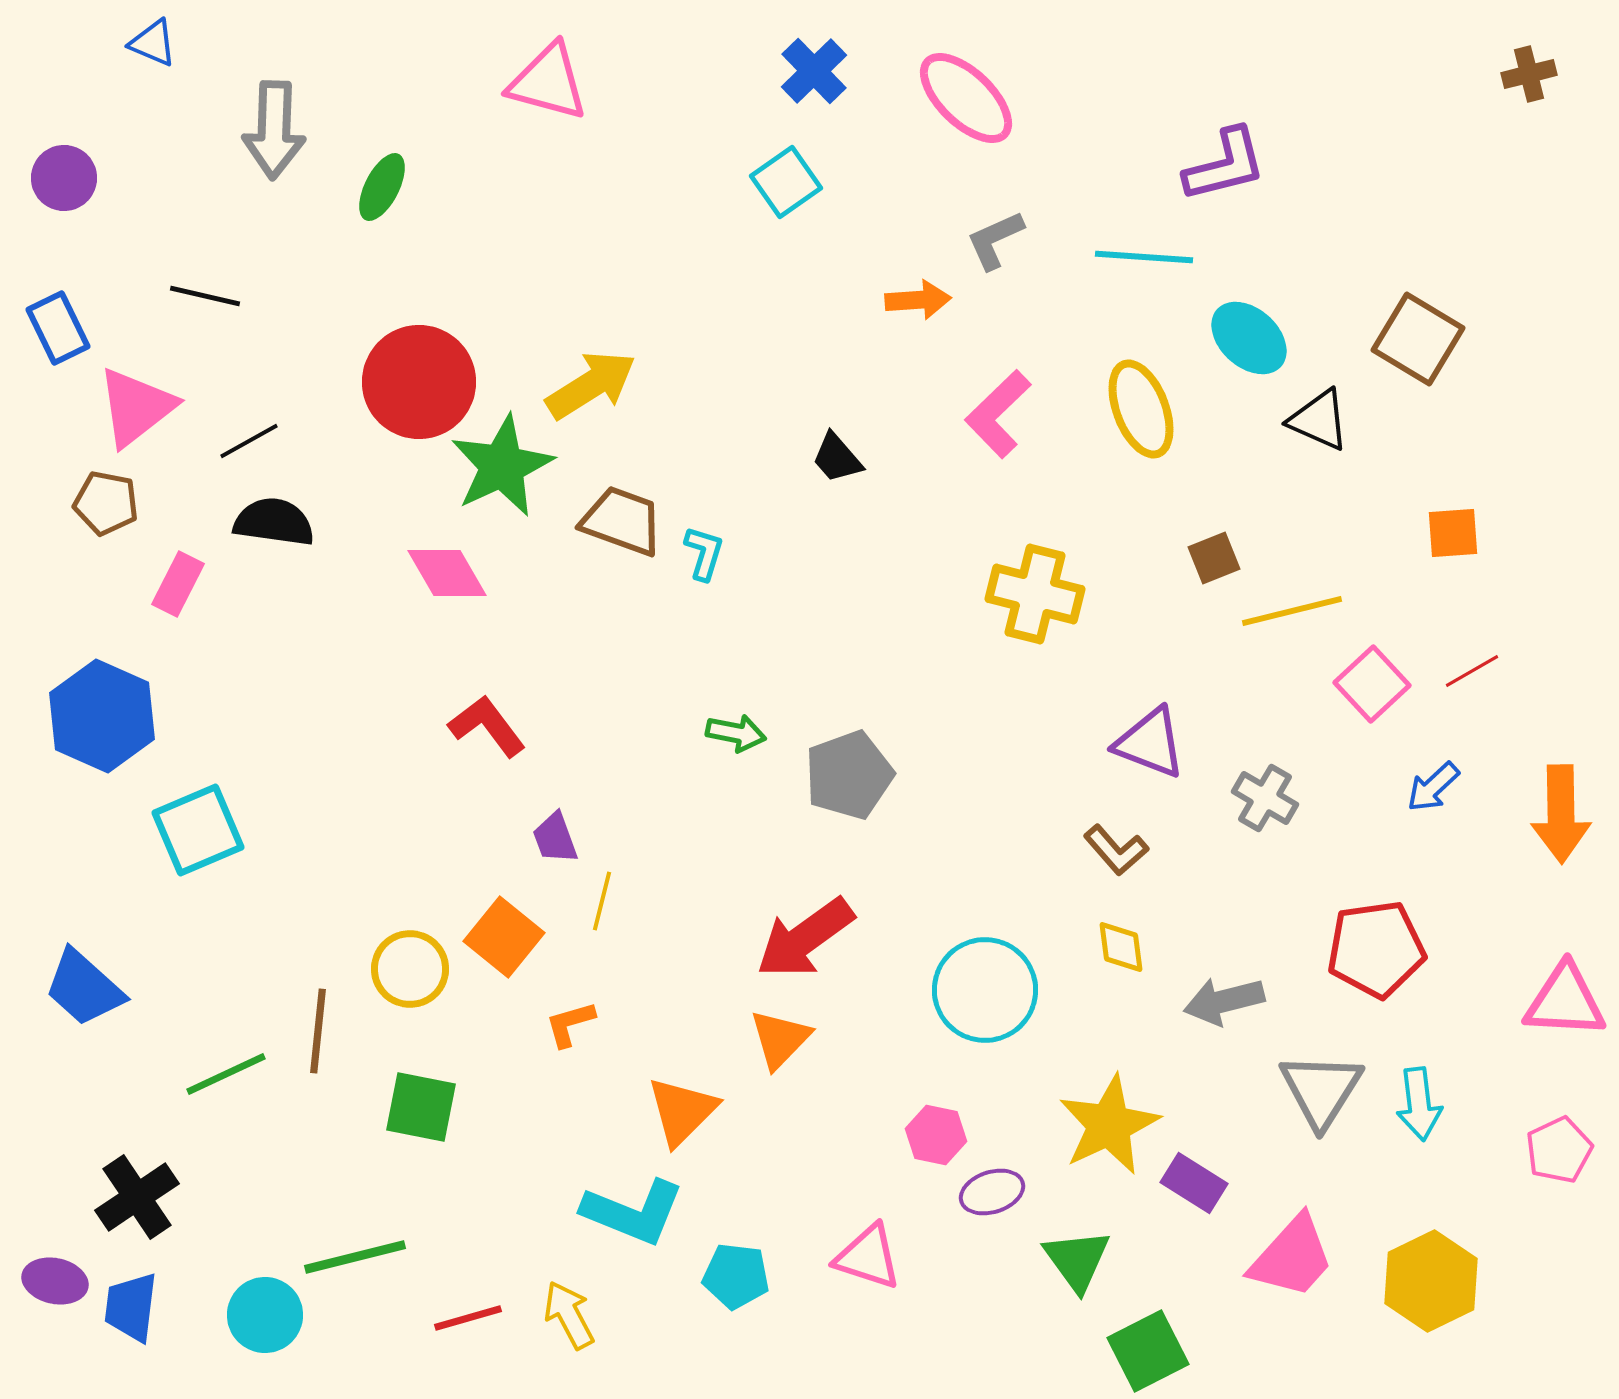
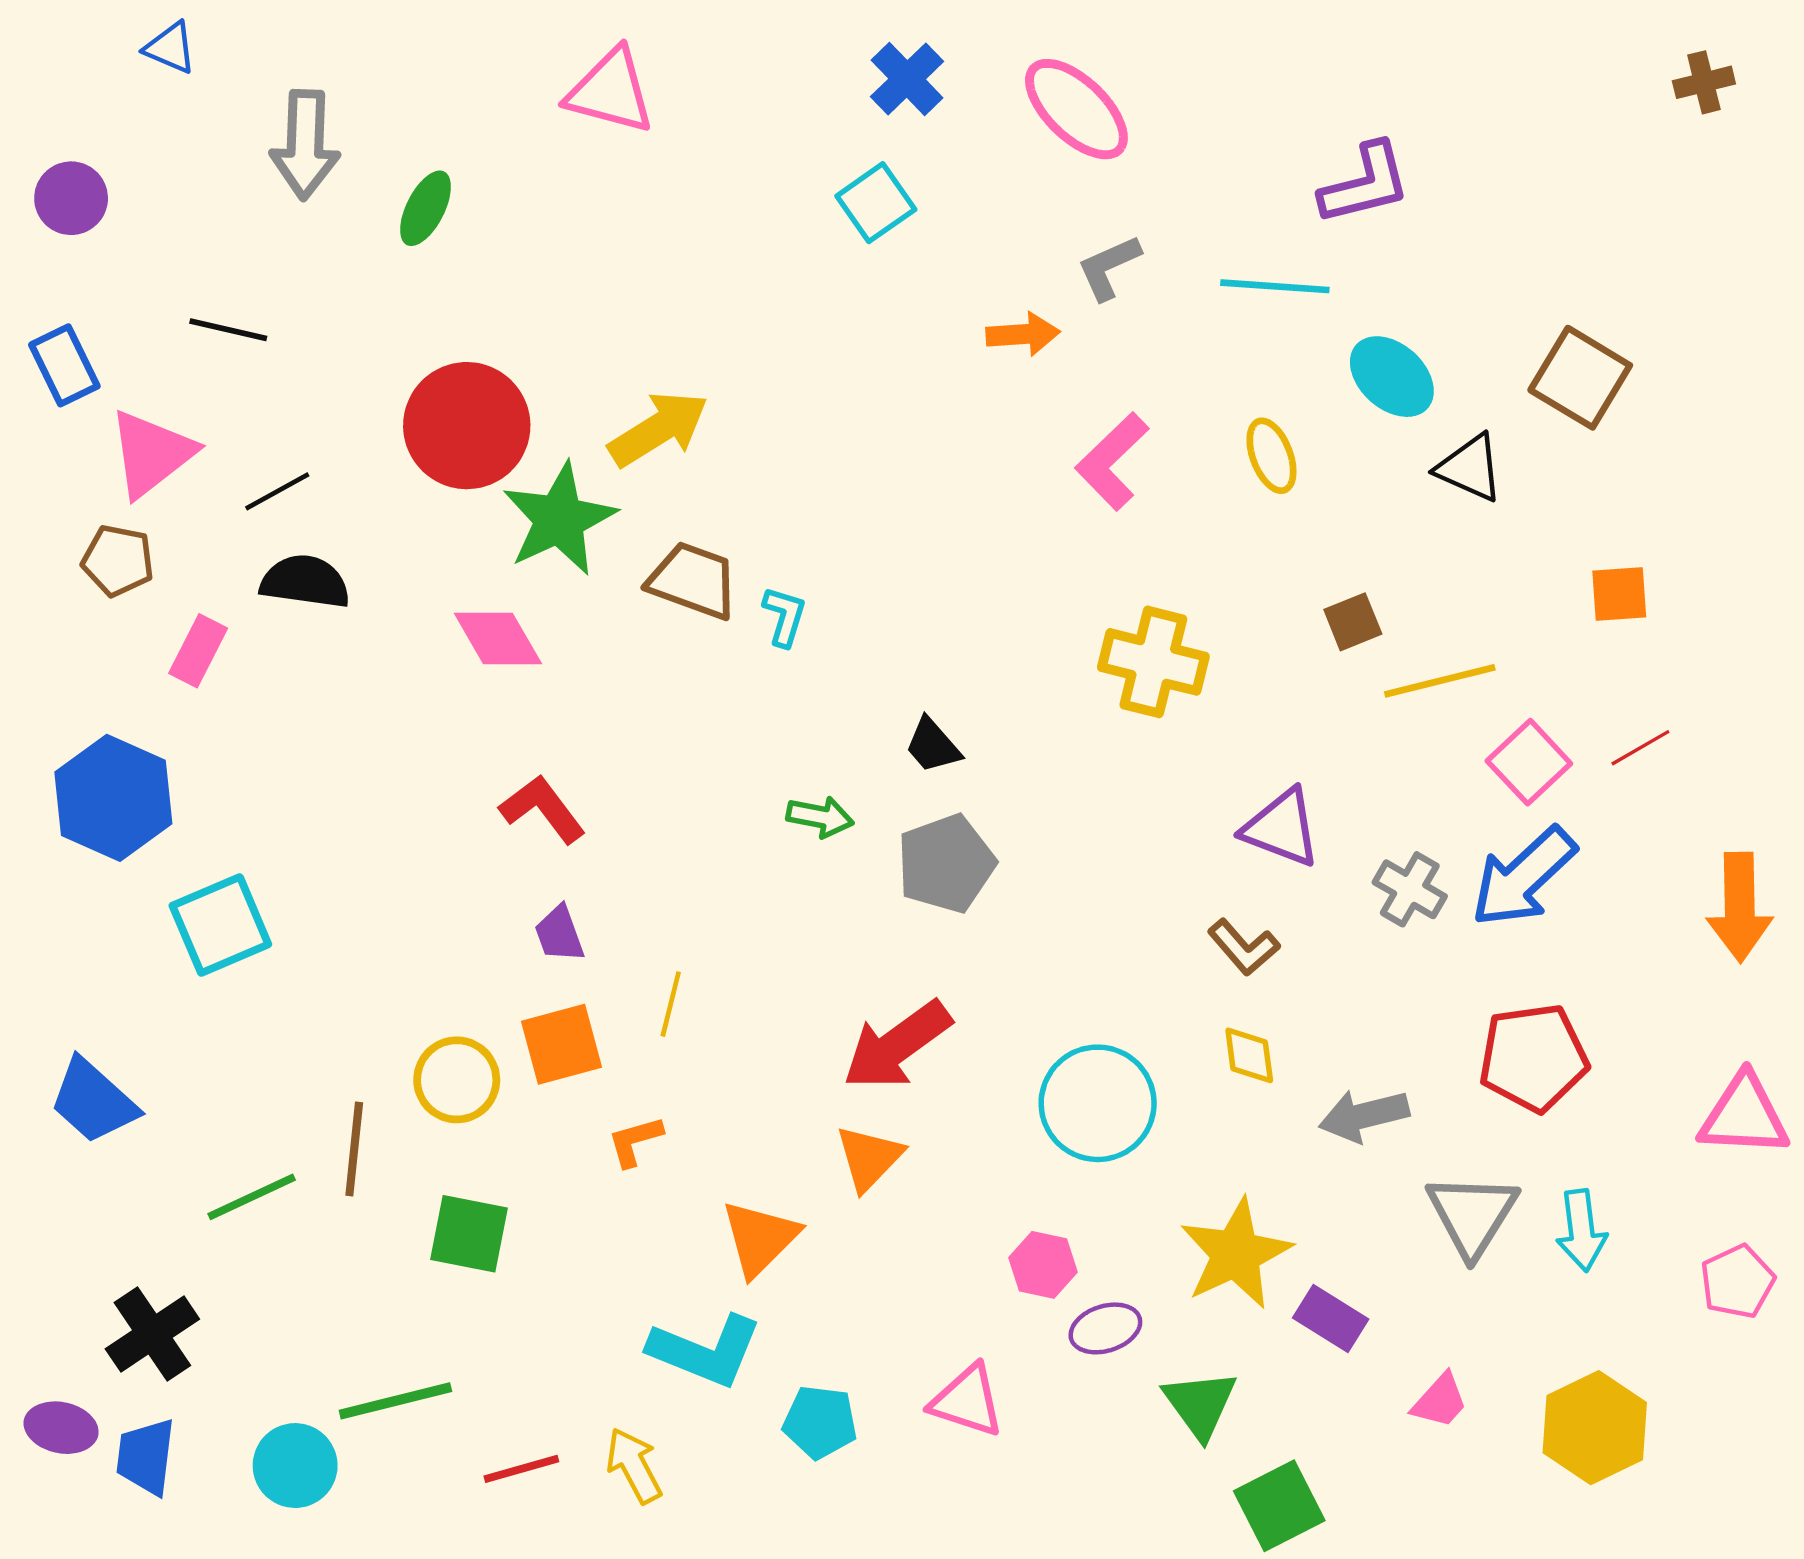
yellow ellipse: (1141, 409) -> (1271, 456), size x0.7
black trapezoid: (837, 458) -> (933, 746), moved
blue arrow: (1433, 787) -> (1523, 877), moved, size x1.8
purple trapezoid: (555, 838) -> (559, 934), moved
orange square: (504, 937) -> (561, 1044), turned 36
pink trapezoid: (1292, 1257) -> (1440, 1401), size x0.6

